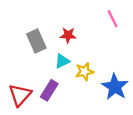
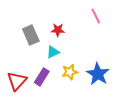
yellow star: (84, 72) -> (70, 72), moved

